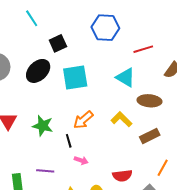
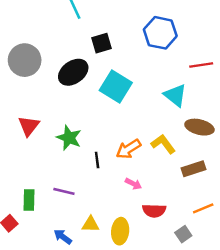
cyan square: (75, 78) -> (116, 87), turned 32
orange arrow: (83, 120) -> (128, 149), moved
pink arrow: (81, 160) -> (133, 184), moved
orange line: (163, 168) -> (203, 208), turned 30

